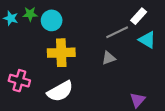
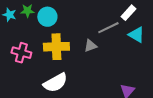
gray triangle: (109, 58) -> (90, 46), moved
pink cross: (19, 81) -> (21, 53), moved

